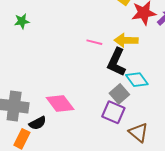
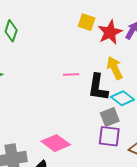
yellow arrow: (126, 40) -> (115, 68), moved, turned 80
gray square: (119, 94) -> (110, 117), turned 36

